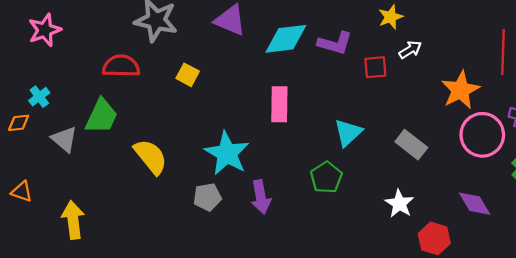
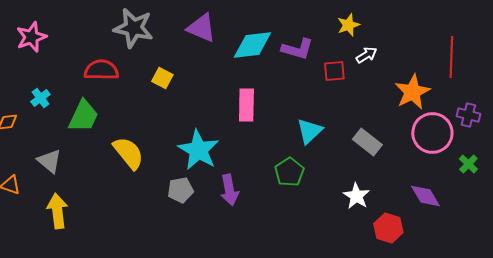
cyan cross: (39, 97) -> (40, 98), moved
gray triangle: (64, 139) -> (49, 161), moved

